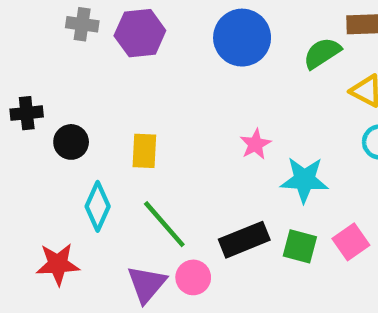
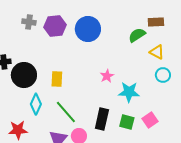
blue circle: (242, 38) -> (88, 29), moved
black circle: (71, 142) -> (24, 75), size x1.6
black rectangle: (244, 240) -> (102, 119), turned -55

